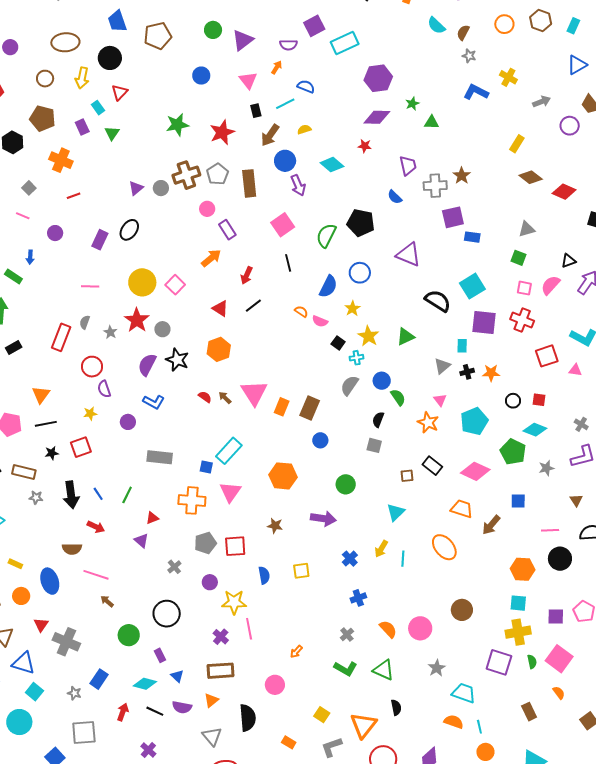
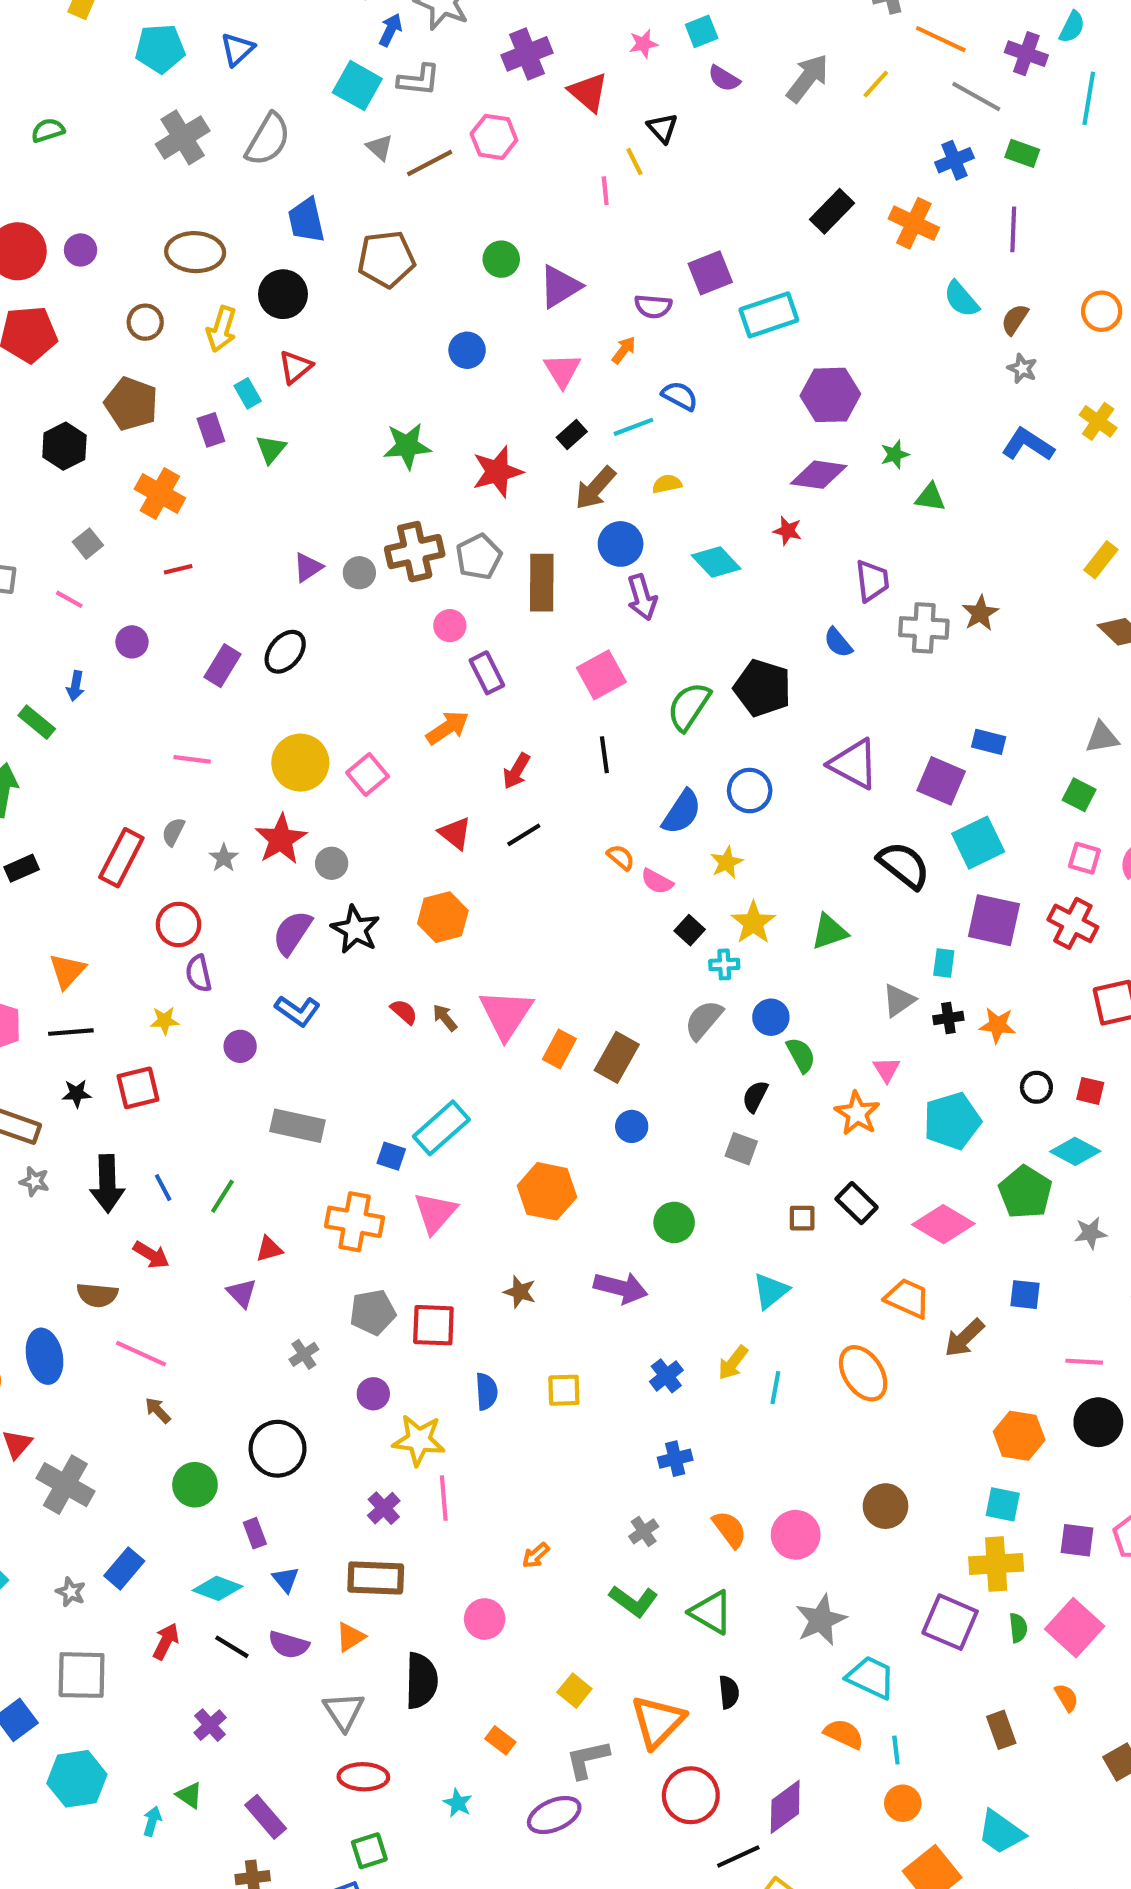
black rectangle: (256, 111) -> (572, 434), turned 56
purple square: (453, 217) -> (941, 781), moved, turned 30
gray star: (437, 668) -> (821, 1620), size x1.4

